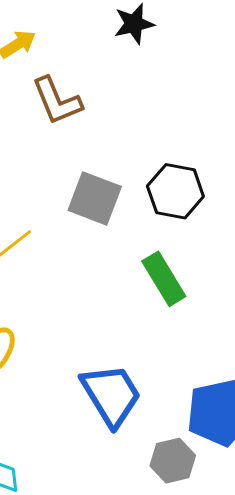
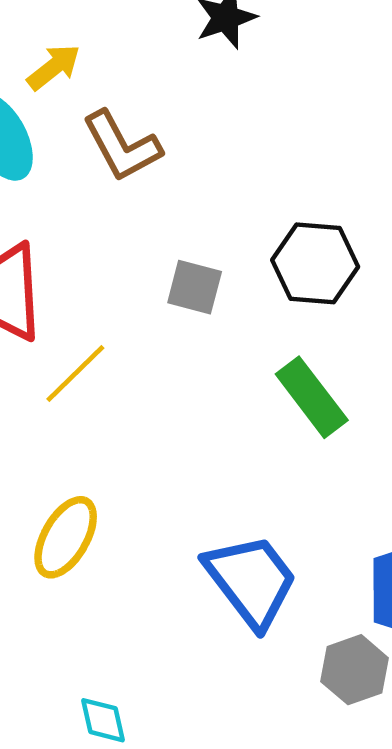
gray square: (95, 198) -> (195, 287), size x0.7

